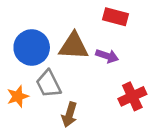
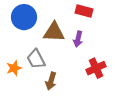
blue circle: (32, 48) -> (24, 17), moved
purple arrow: (107, 56) -> (78, 39), turned 84

